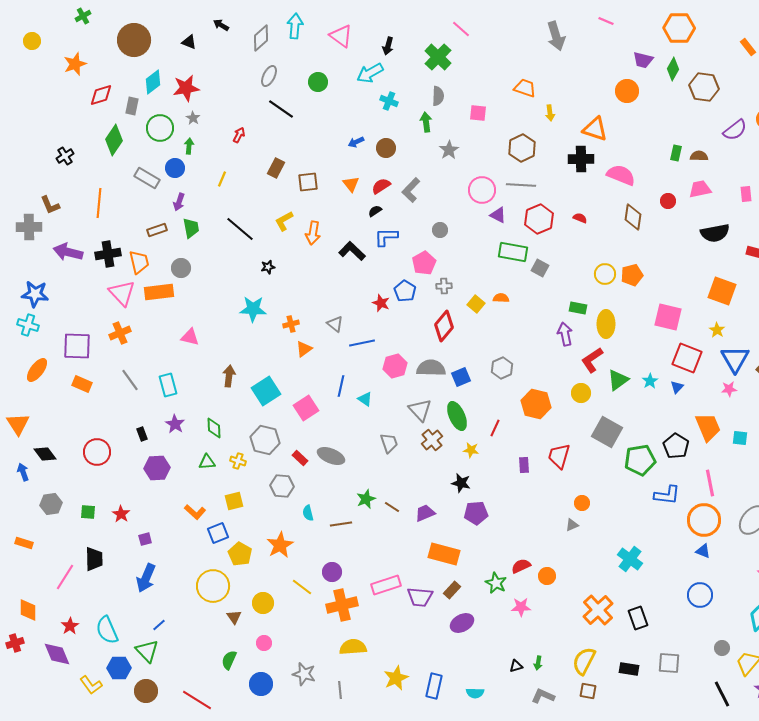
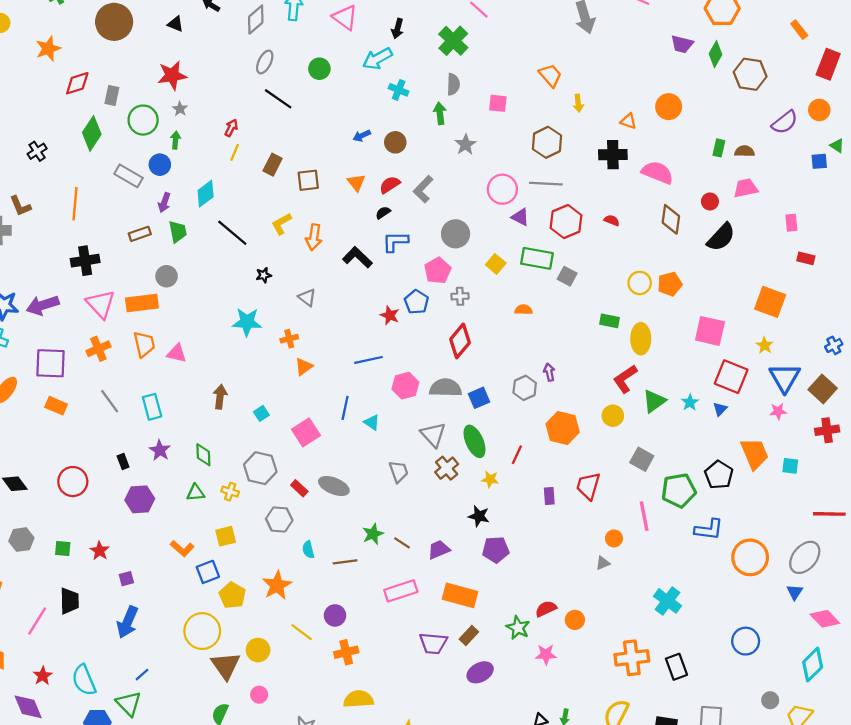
cyan diamond: (153, 82) -> (206, 194), moved
orange trapezoid: (525, 88) -> (550, 75), turned 30
orange circle: (627, 91) -> (669, 107), moved
orange triangle: (595, 129) -> (628, 121), size x0.6
yellow line: (222, 179) -> (235, 152), moved
pink rectangle: (746, 194) -> (791, 223), moved
gray circle: (440, 230) -> (456, 234), size x1.6
black semicircle: (715, 233) -> (721, 237), moved, turned -36
purple arrow: (68, 252) -> (43, 305), moved, turned -32
orange trapezoid: (139, 262) -> (144, 344), moved
yellow square: (476, 304) -> (496, 264), moved
gray triangle: (335, 324) -> (307, 297), moved
purple arrow: (565, 334) -> (549, 372), moved, size x0.7
cyan square: (266, 391) -> (261, 413), size x0.5
gray square: (607, 432) -> (642, 459), size x0.7
pink line: (710, 483) -> (644, 516), moved
blue triangle: (703, 551) -> (795, 592), moved, turned 42
pink rectangle: (386, 585) -> (401, 591), moved
orange cross: (342, 605) -> (346, 652), size x0.7
orange cross: (598, 610) -> (632, 658), turned 36
brown triangle: (234, 617) -> (226, 666), size x1.8

